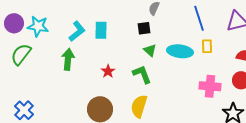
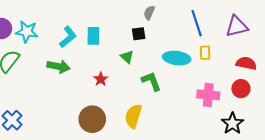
green triangle: (150, 50) -> (127, 57), moved
green arrow: (68, 59) -> (58, 66), turned 95
green L-shape: (142, 74) -> (151, 81), moved

